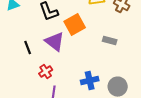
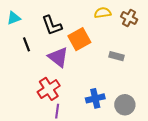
black line: (28, 48) -> (26, 44), moved
red cross: (46, 72) -> (49, 89), size x1.5

